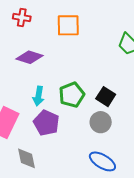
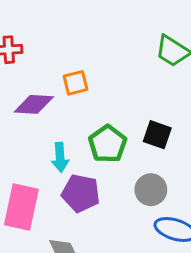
orange square: (68, 25) -> (76, 83), moved, size x0.7
gray circle: (101, 122) -> (151, 190), moved

